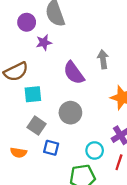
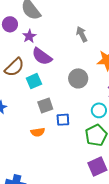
purple semicircle: (74, 73) -> (42, 56), moved
gray circle: (70, 113) -> (78, 78), moved
gray square: (37, 126) -> (45, 105), turned -35

